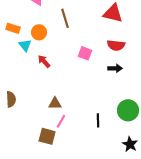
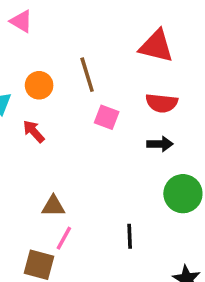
brown line: (65, 18) -> (87, 75), moved
orange circle: (39, 32) -> (39, 85), moved
green circle: (128, 110) -> (183, 194), moved

